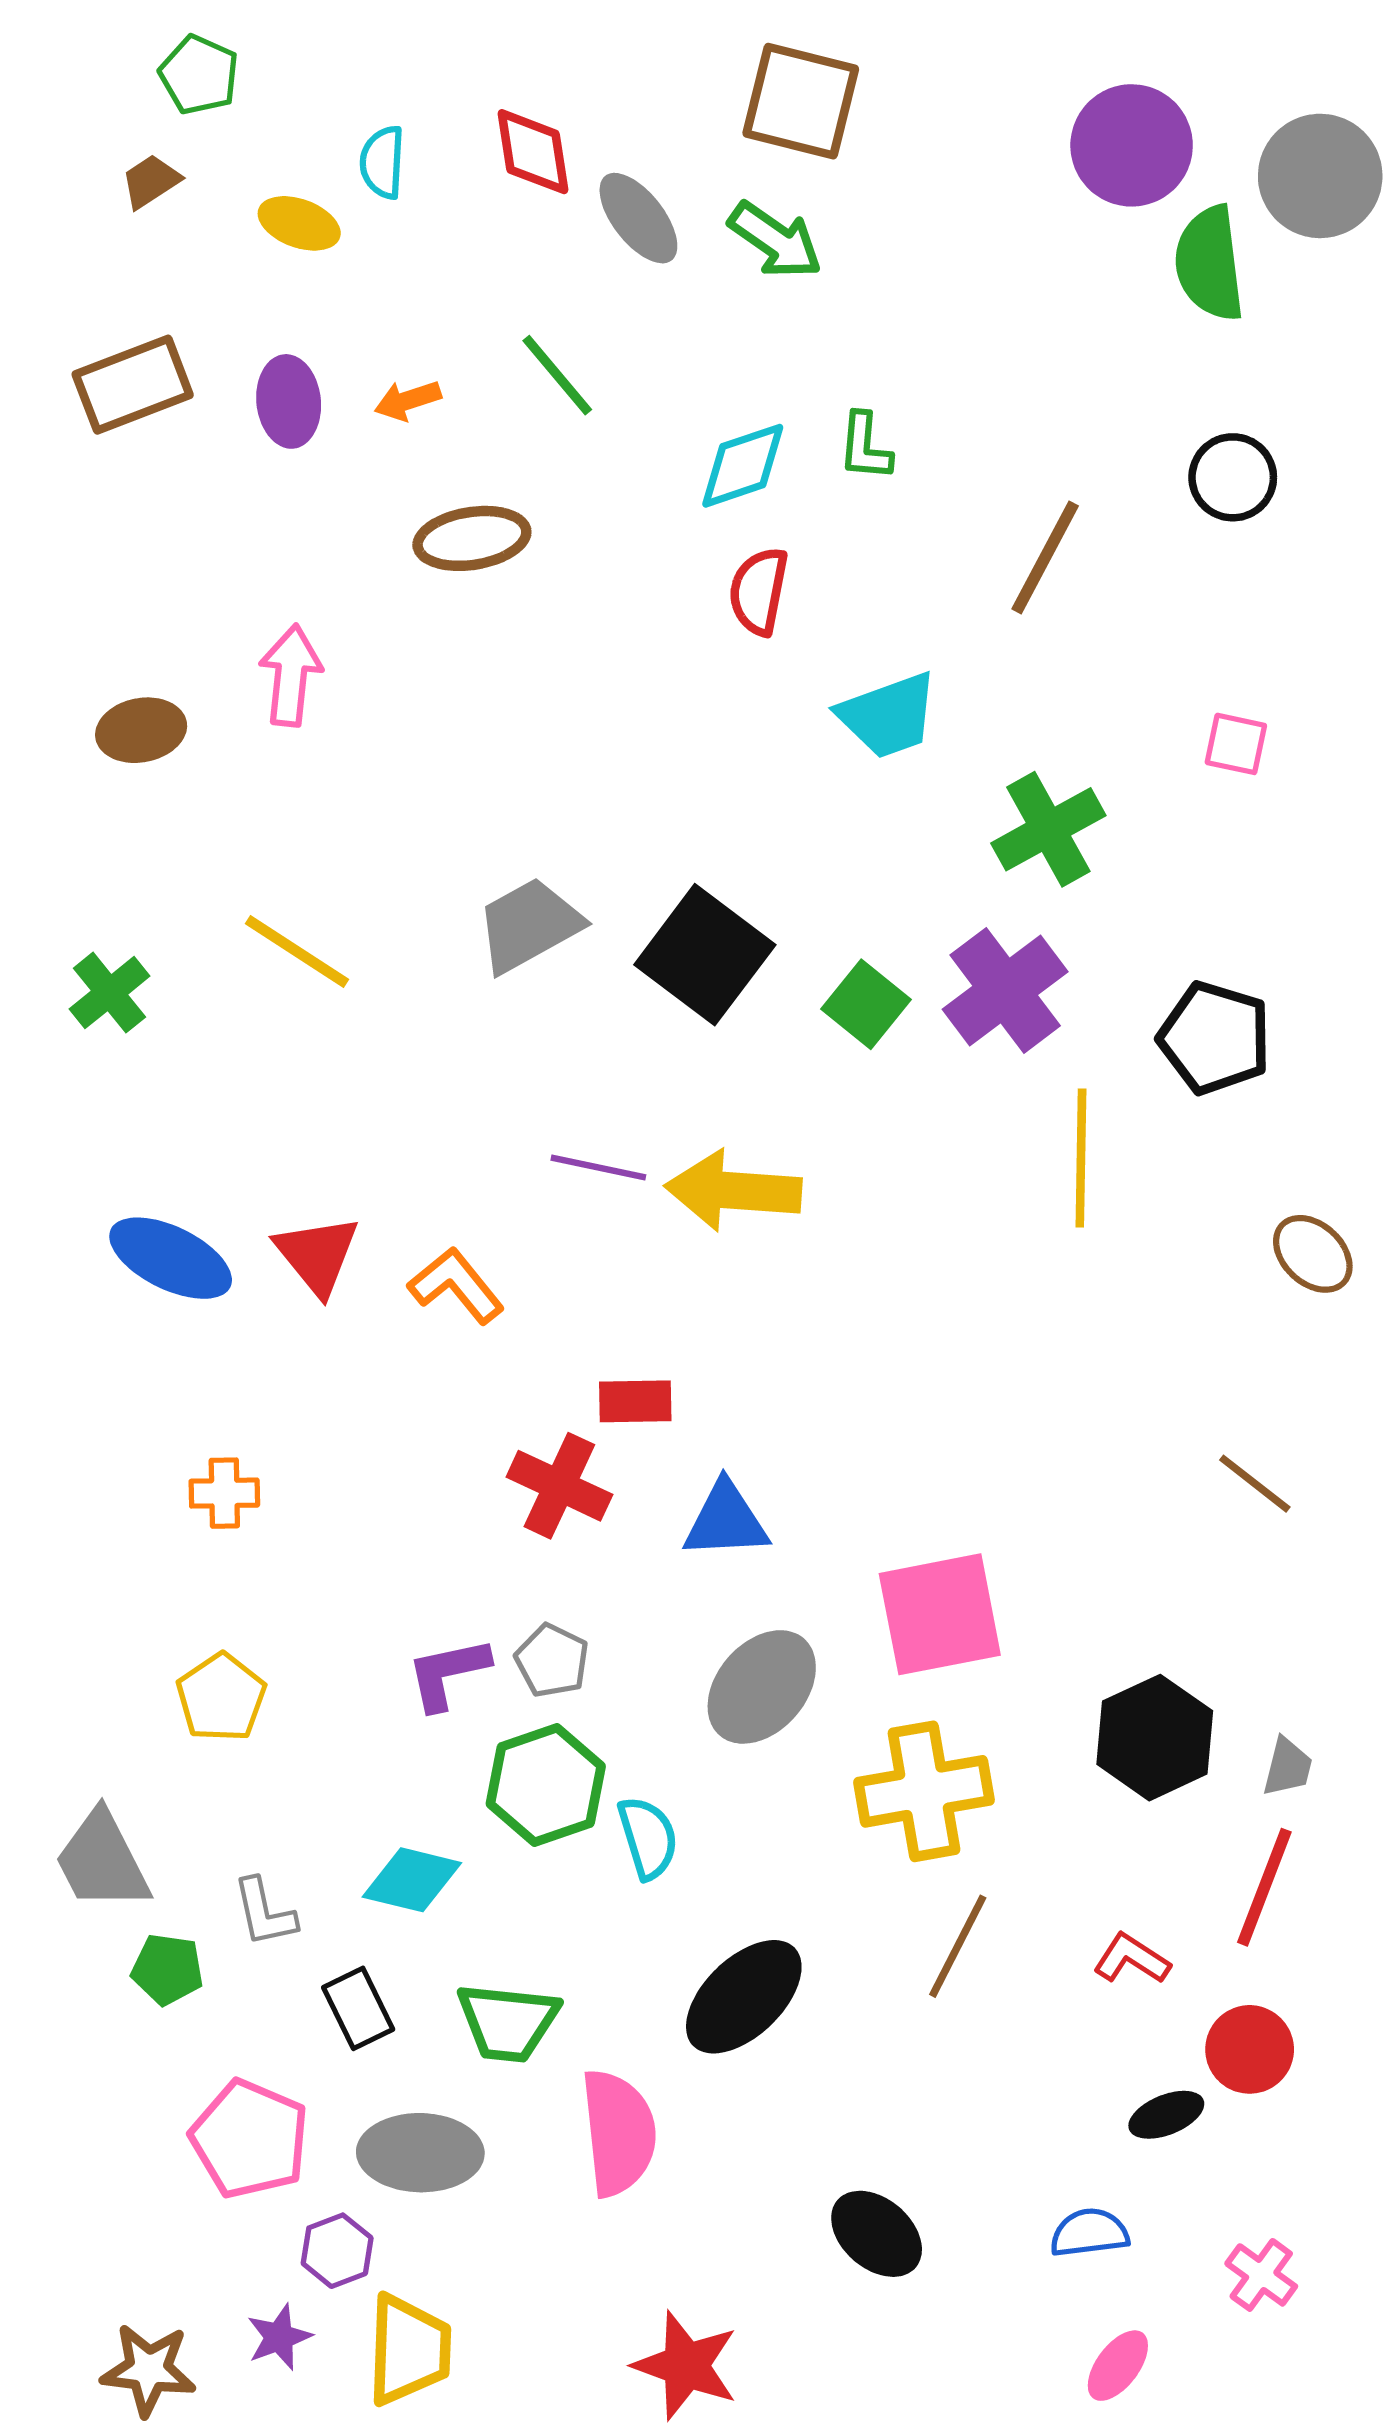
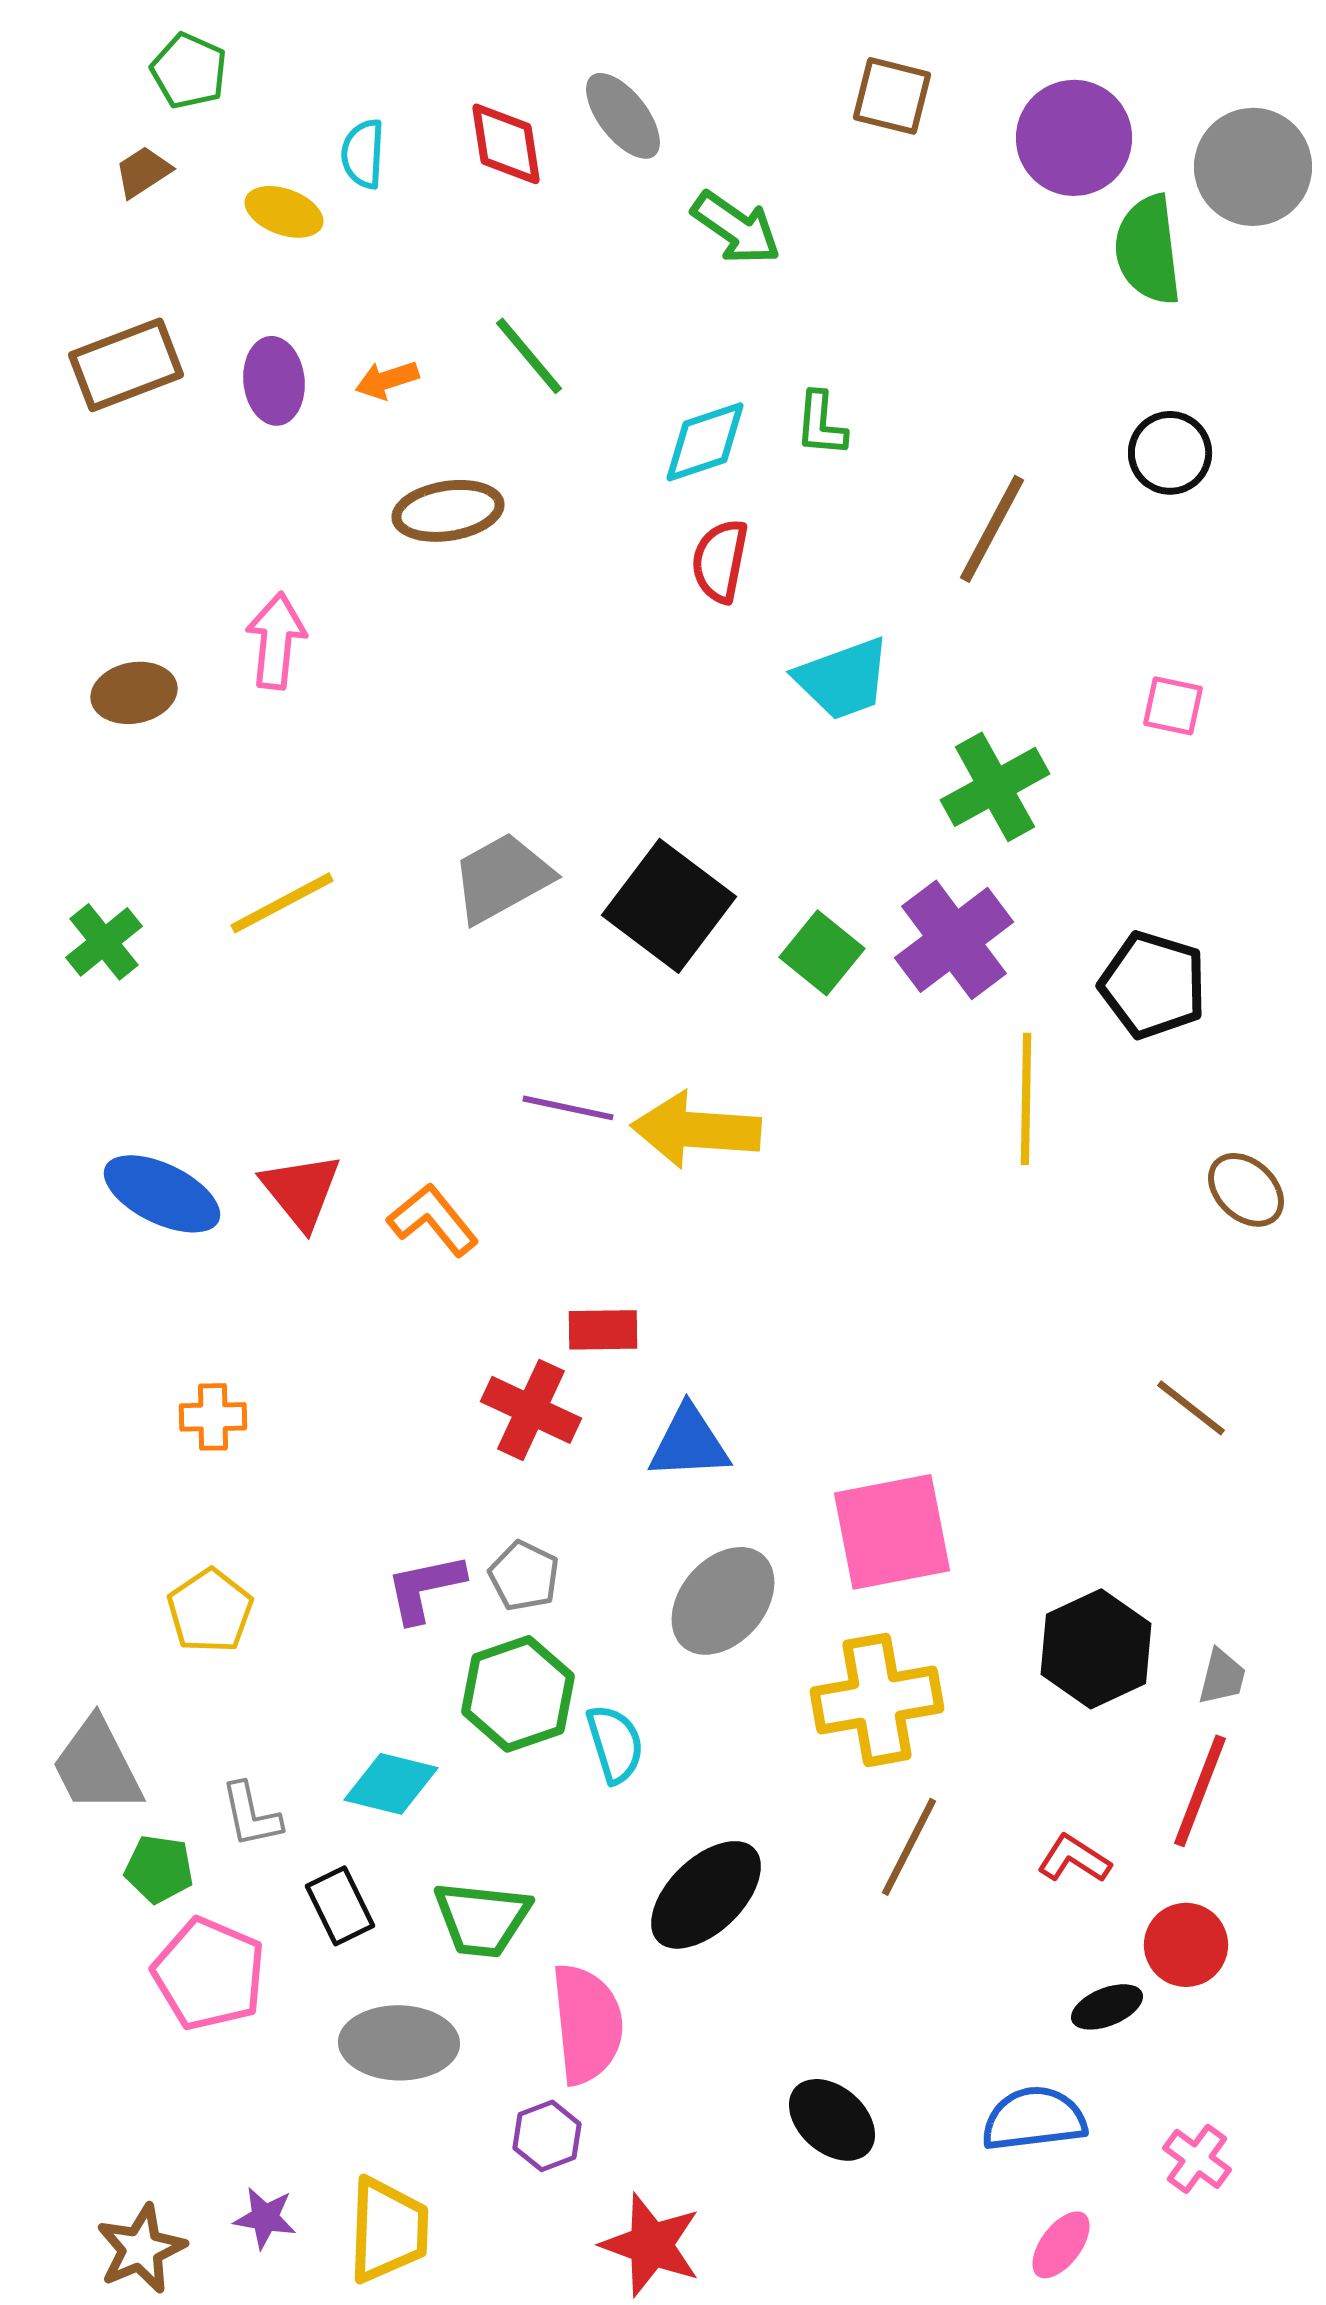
brown square: (801, 101) -> (892, 96), moved, size x0.7
gray ellipse: (638, 218) -> (623, 116), moved
yellow line: (297, 951) -> (282, 903), turned -61
pink pentagon: (250, 2139) -> (209, 1974), moved
blue semicircle: (1089, 2233) -> (1034, 2119), size x1.4
purple hexagon: (337, 2251) -> (547, 2136), moved
purple star: (279, 2337) -> (265, 2218), turned 30
brown star: (148, 2370) -> (141, 2249), turned -30

